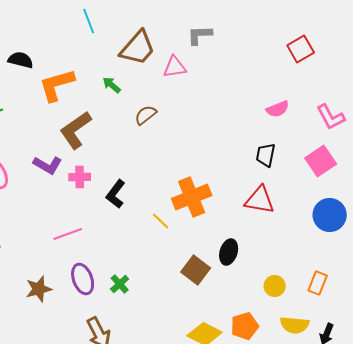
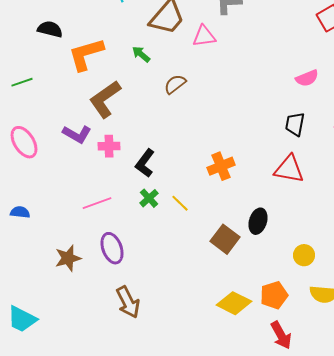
orange cross: (192, 197) -> (221, 166), size x0.7
yellow line: (161, 221) -> (180, 203), moved
green cross: (120, 284) -> (149, 198), moved

